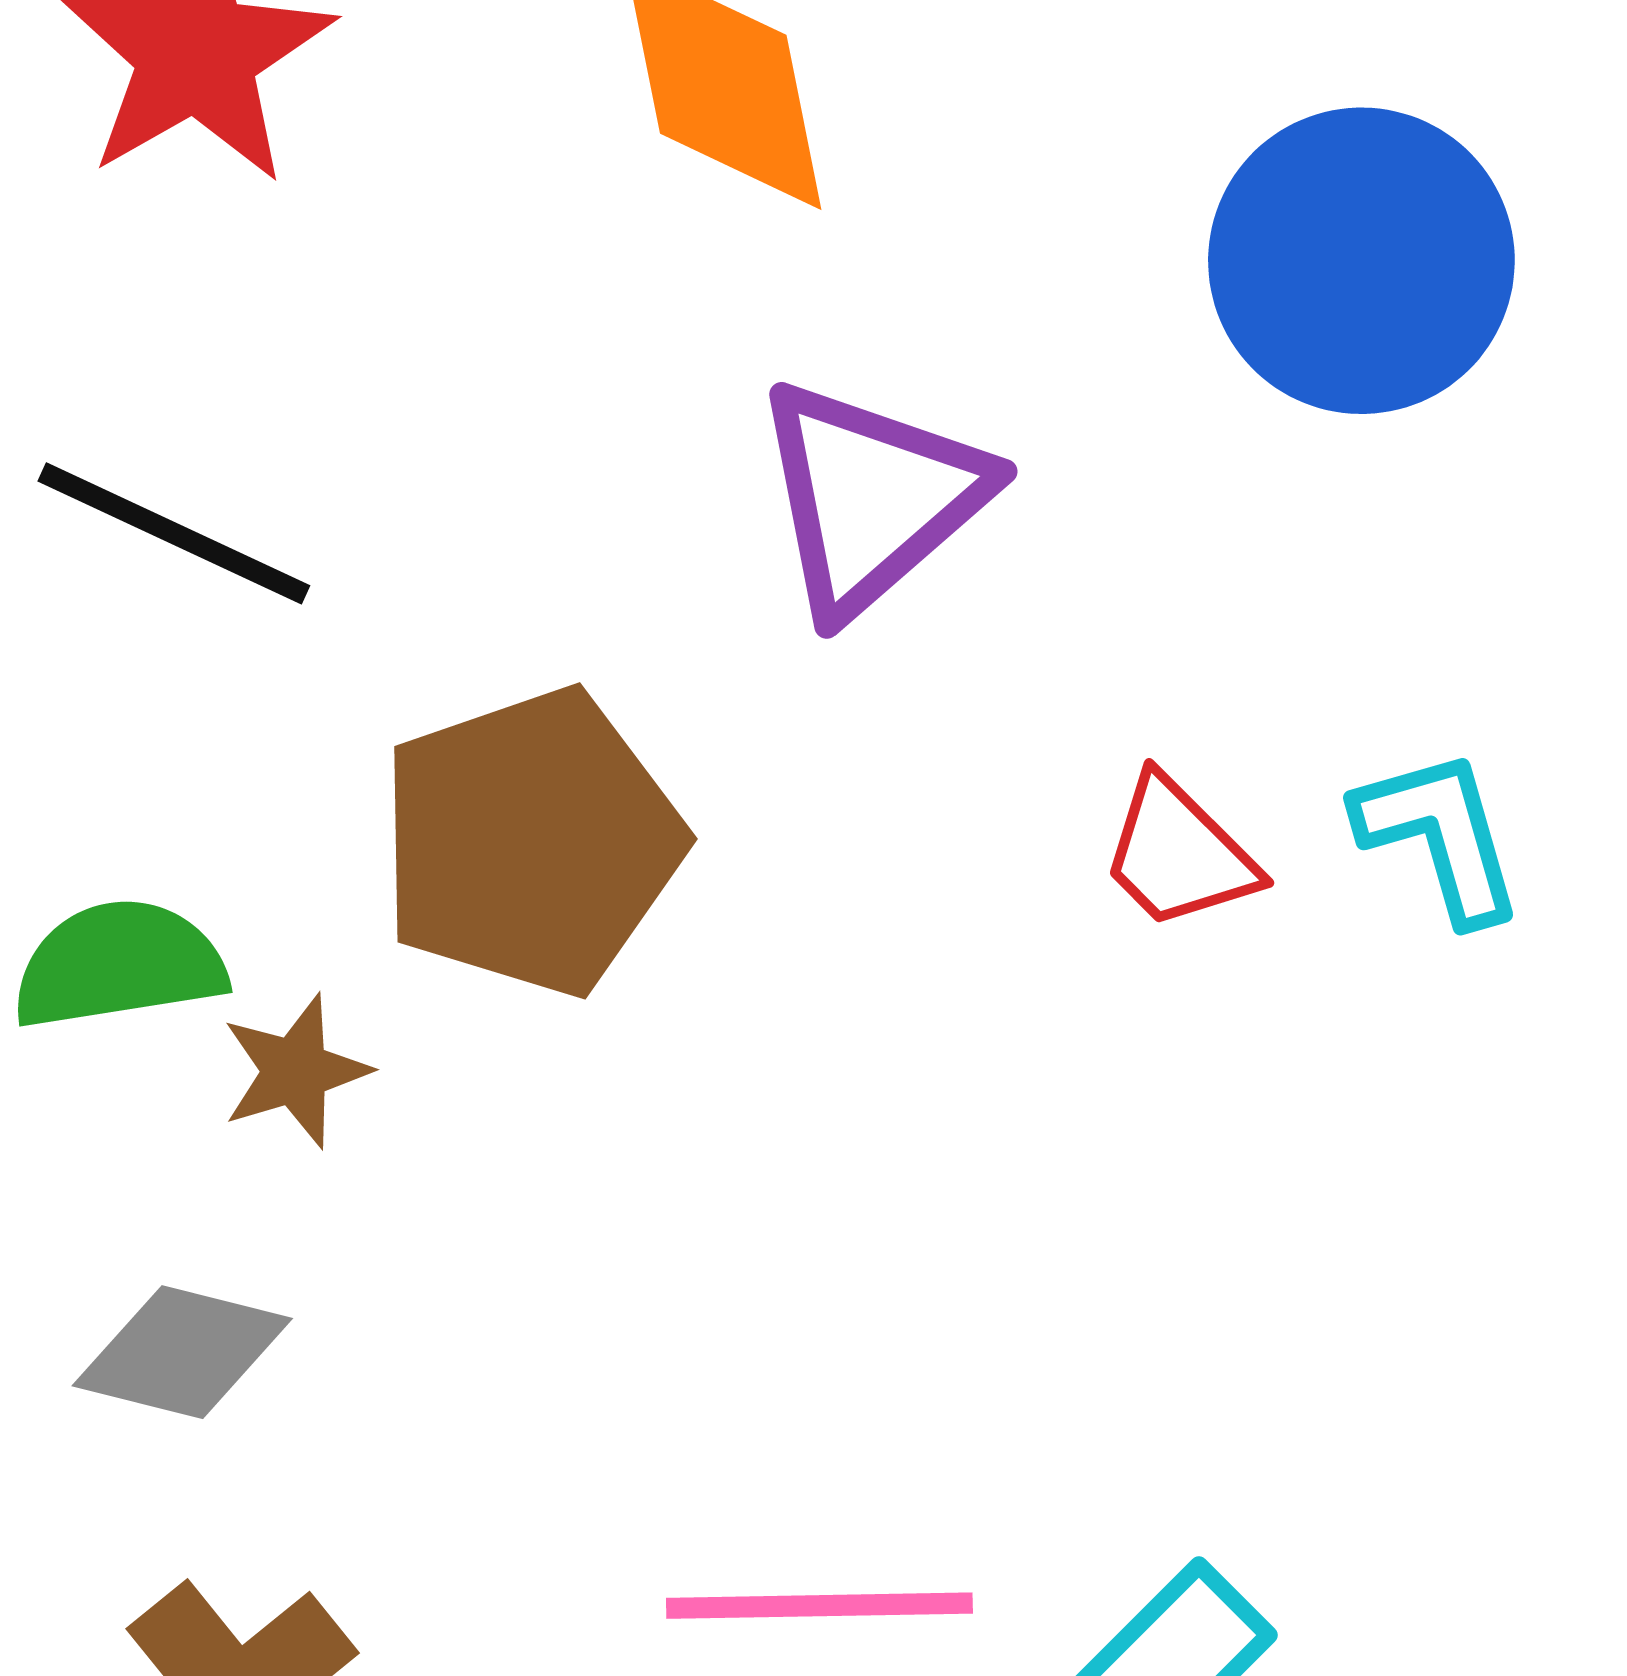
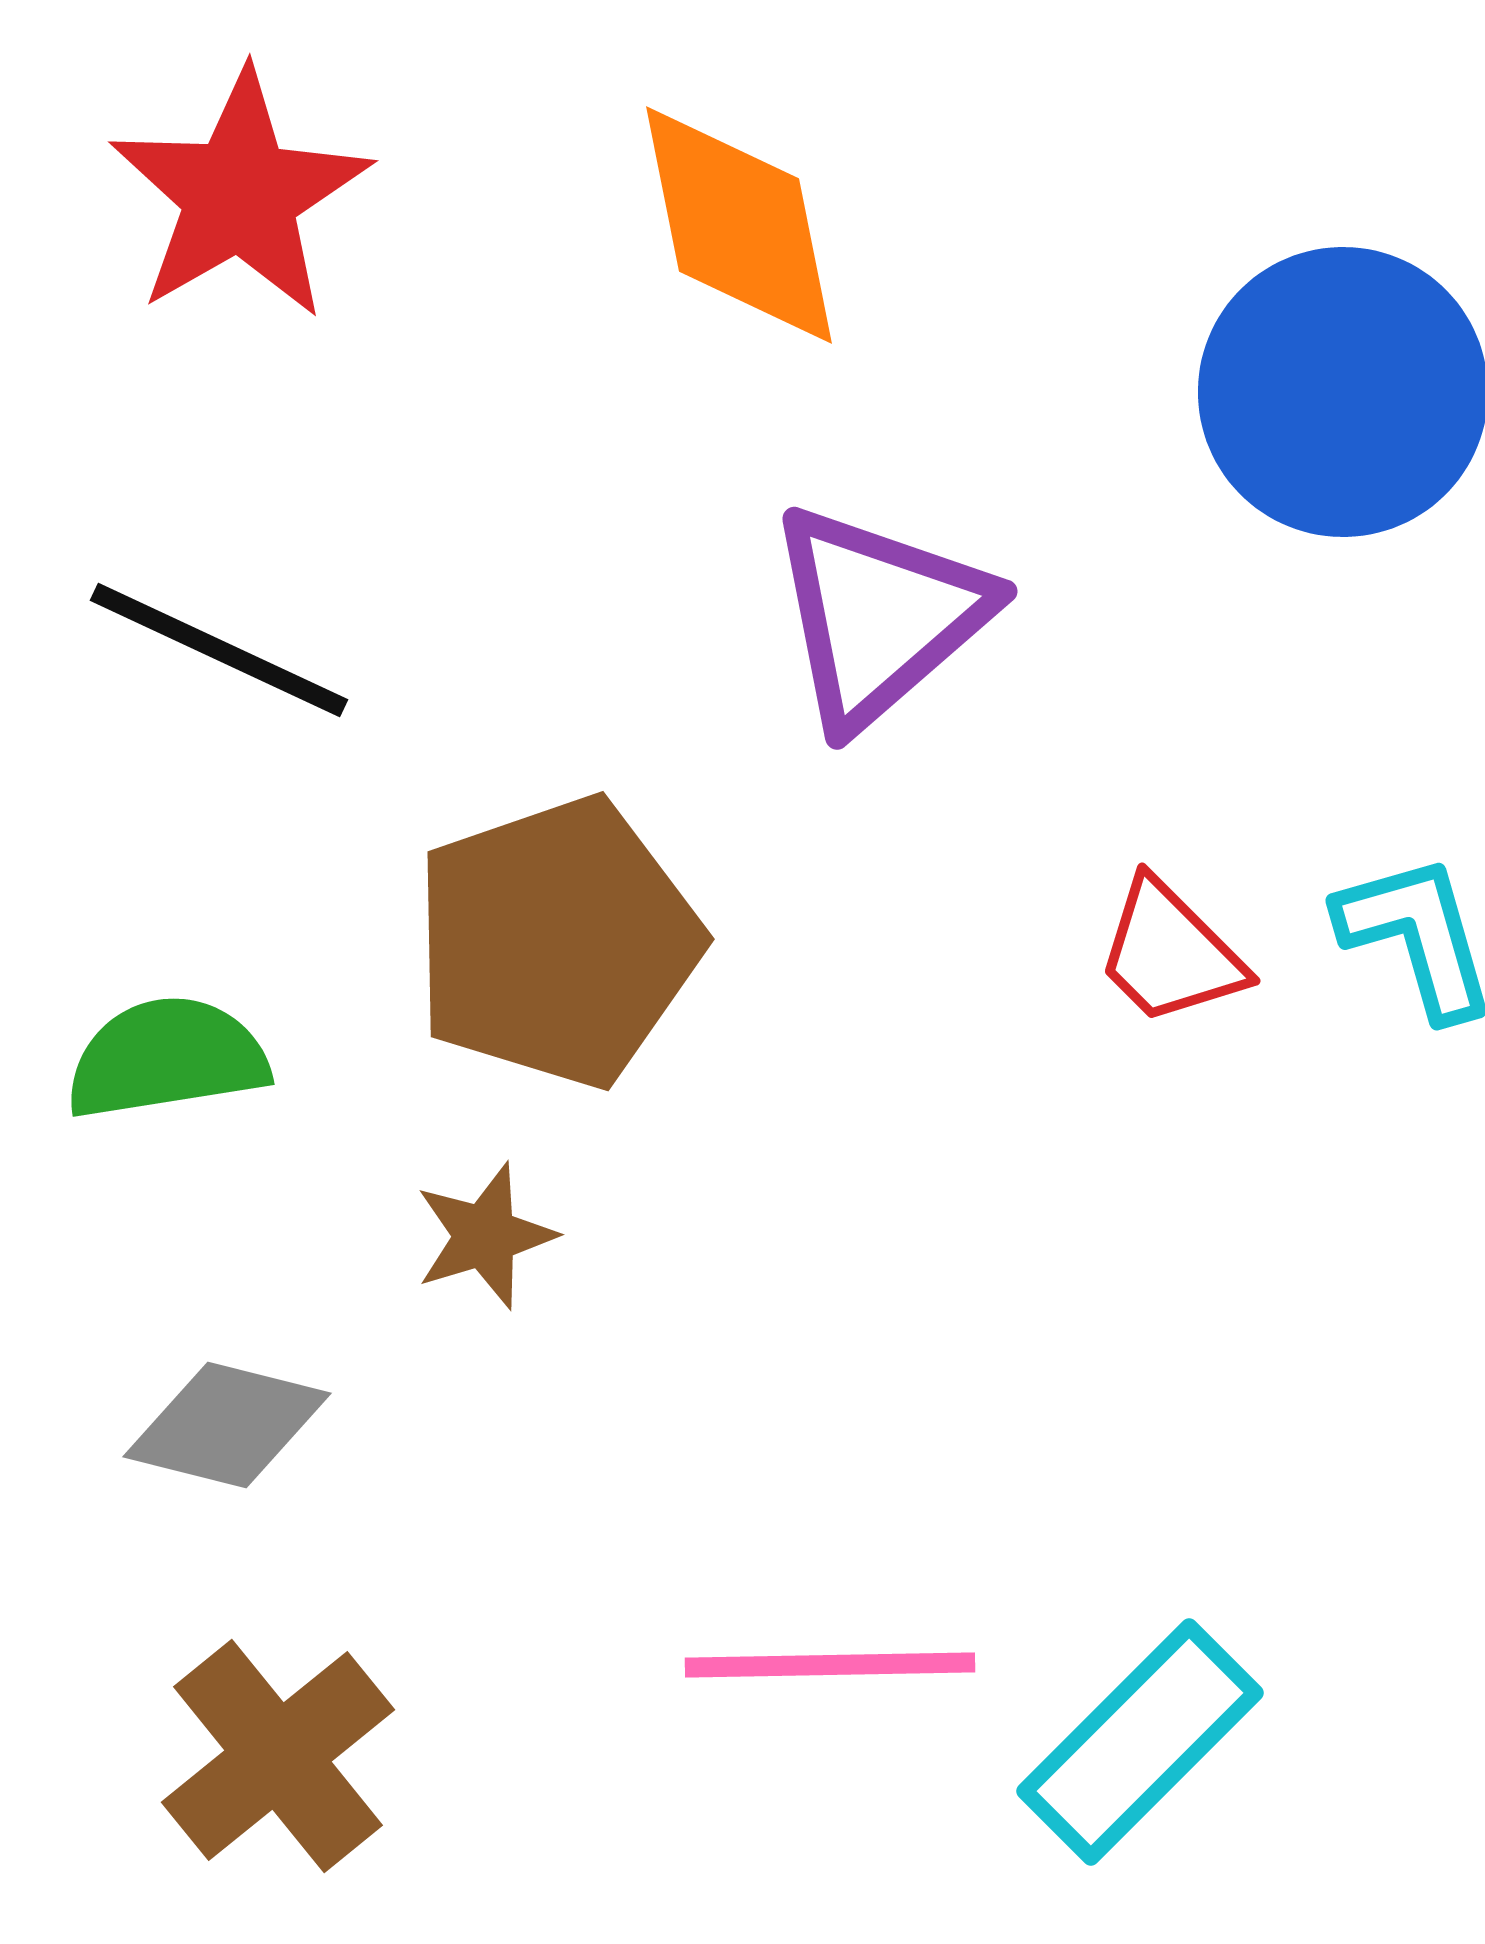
brown star: (295, 1071) -> (485, 1236), moved

